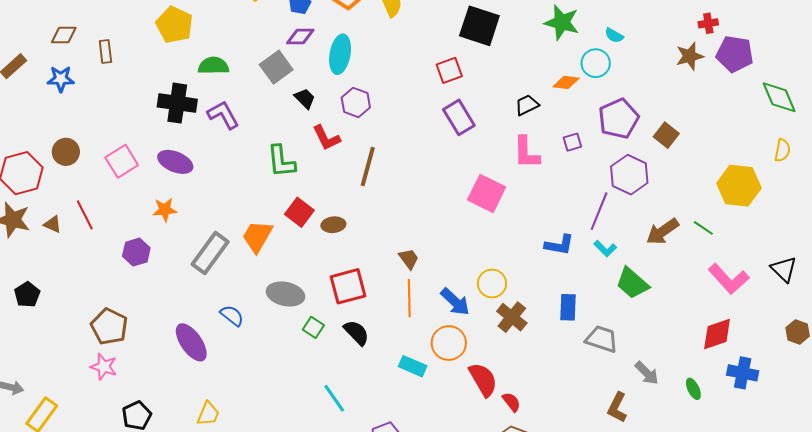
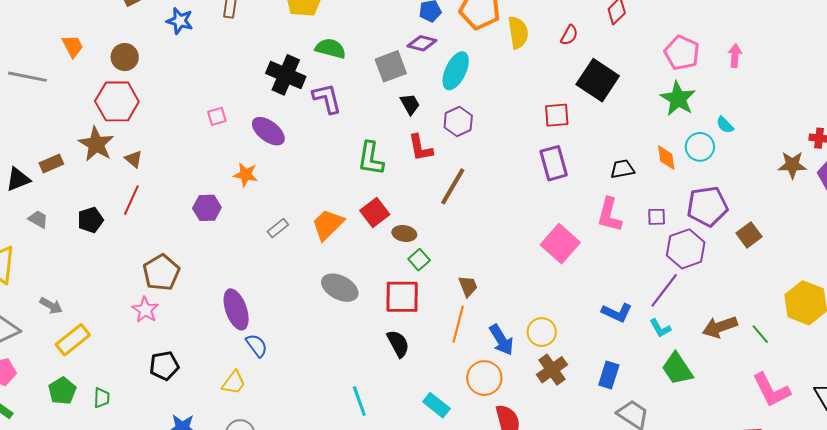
orange diamond: (566, 82) -> (666, 158), turned 60
brown circle: (66, 152) -> (125, 57), moved
pink square: (122, 161) -> (217, 116), size x0.6
purple hexagon: (629, 175) -> (686, 249), moved
red line: (85, 215) -> (131, 200), moved, turned 36
gray rectangle: (210, 253) -> (278, 228), size x0.5
blue semicircle: (232, 316) -> (257, 345), moved
green square: (313, 327) -> (419, 260), moved
cyan rectangle: (413, 366) -> (436, 405), moved

